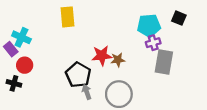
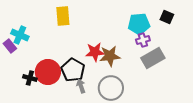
brown star: (118, 60) -> (110, 56), size x1.5
gray rectangle: (164, 62) -> (153, 58), turned 50
red circle: (25, 65) -> (48, 72), moved, size x1.6
black cross: (14, 83) -> (30, 78), moved

